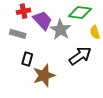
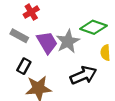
red cross: (23, 11) -> (31, 12), turned -32
purple trapezoid: (42, 20) -> (47, 42), moved

